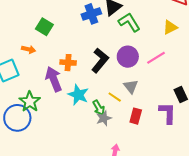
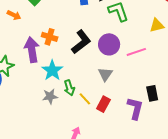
yellow line: (115, 97) -> (85, 99), moved
gray star: (104, 118) -> (50, 96), moved

